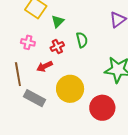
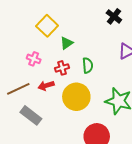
brown line: (18, 74) -> (18, 89), turned 65
yellow circle: (70, 89) -> (76, 97), moved

